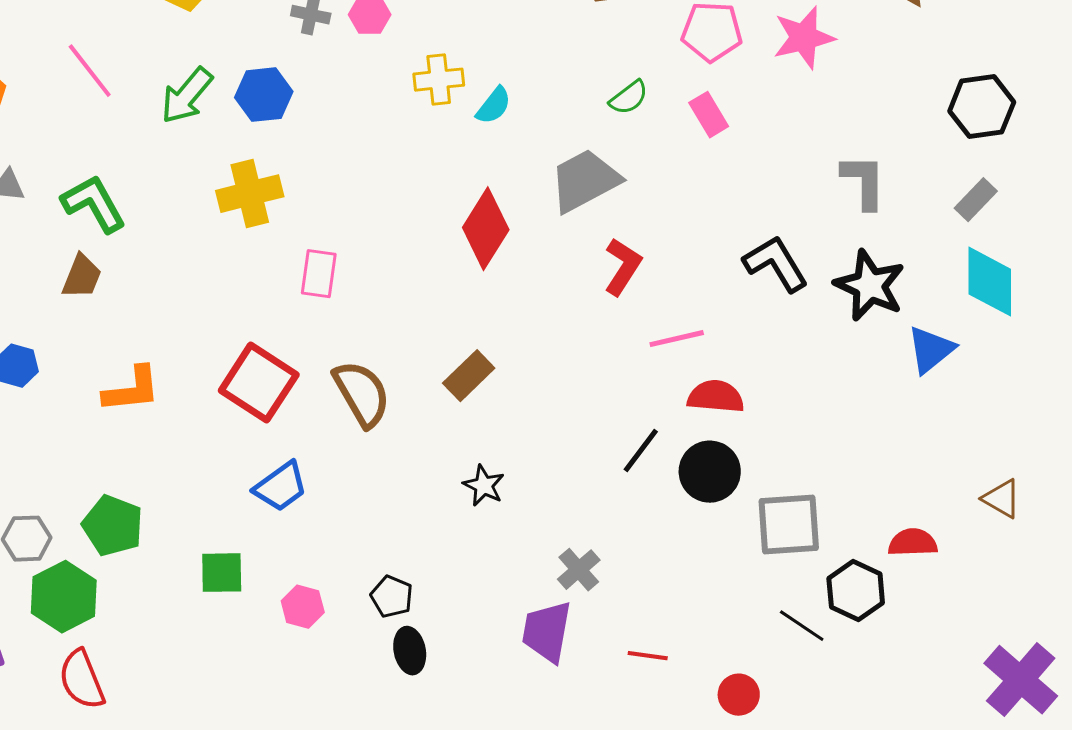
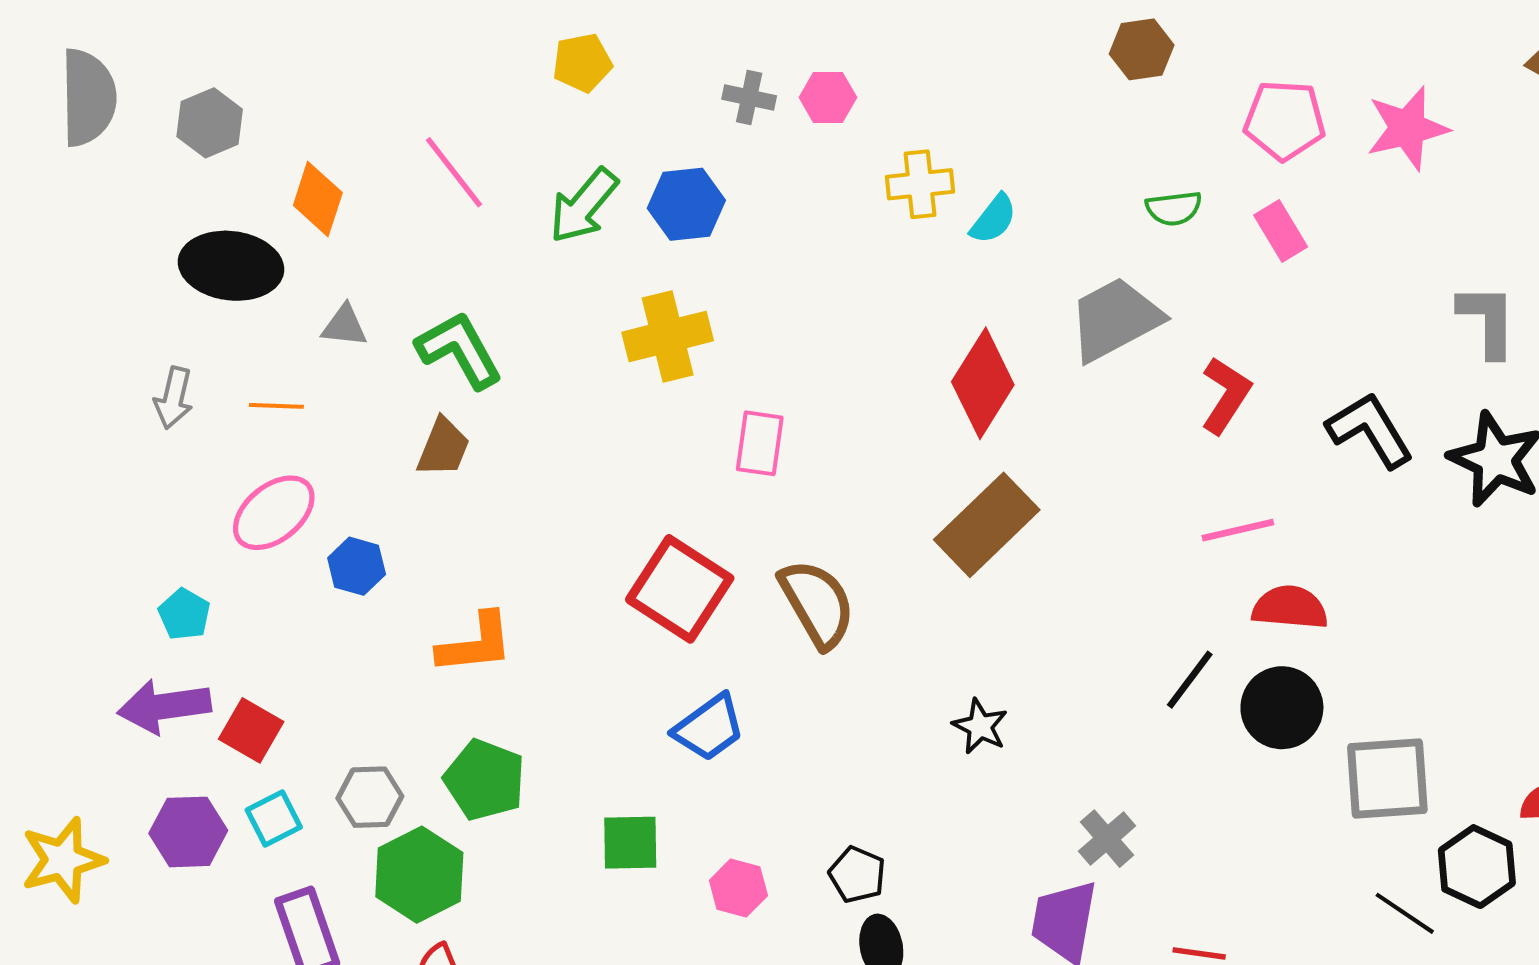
green semicircle: (629, 98) -> (1174, 208), turned 30
red L-shape: (623, 267) -> (1226, 395), moved
brown rectangle: (469, 376) -> (987, 525), moved, size x1.5
orange L-shape: (132, 390) -> (475, 644), moved

